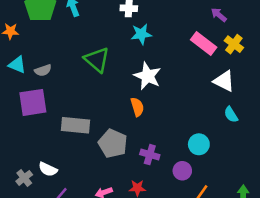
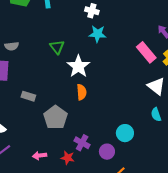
green triangle: (97, 60) -> (57, 47), size x0.7
white star: (147, 76) -> (78, 66), moved
gray rectangle: (75, 125) -> (28, 96), size x0.6
purple cross: (150, 155) -> (82, 143), moved

